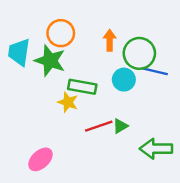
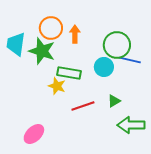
orange arrow: (110, 40) -> (75, 34), moved
green triangle: (120, 126) -> (114, 101), moved

